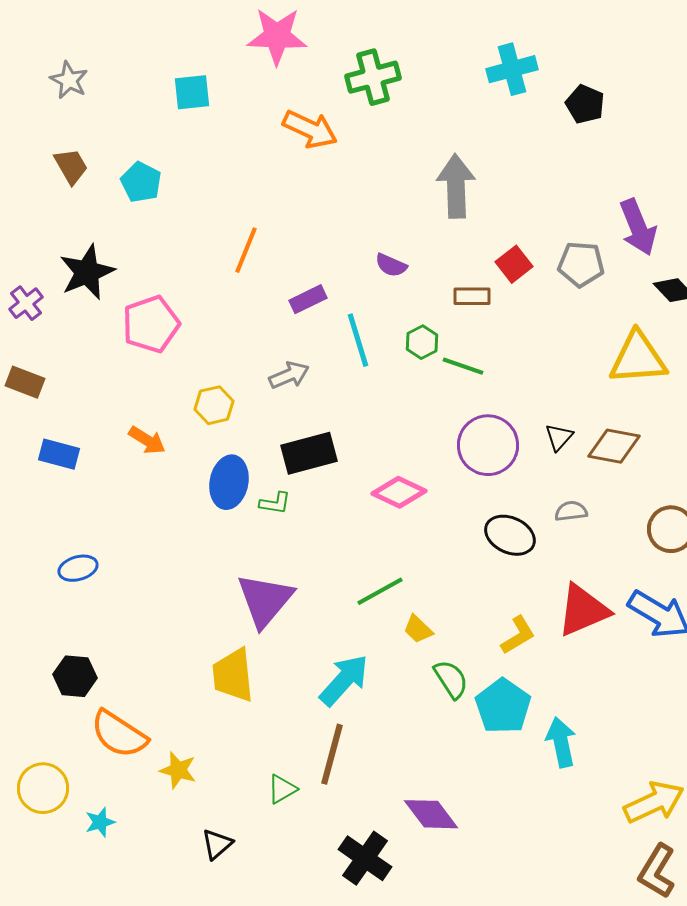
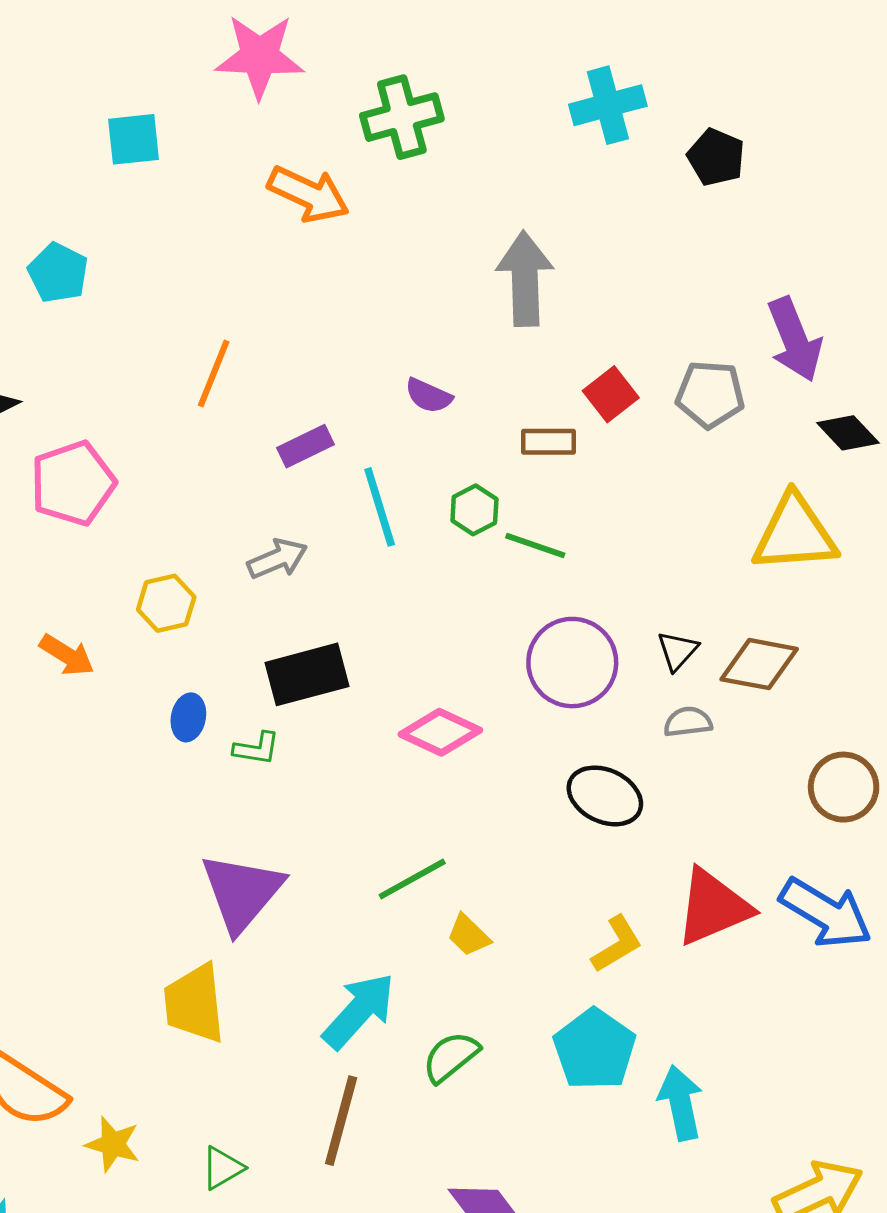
blue ellipse: (229, 482) -> (188, 717), size x0.6
gray semicircle: (571, 511) -> (688, 722), moved
green semicircle: (451, 679) -> (451, 1057), moved, turned -96
green triangle: (282, 789) -> (222, 1168), moved

